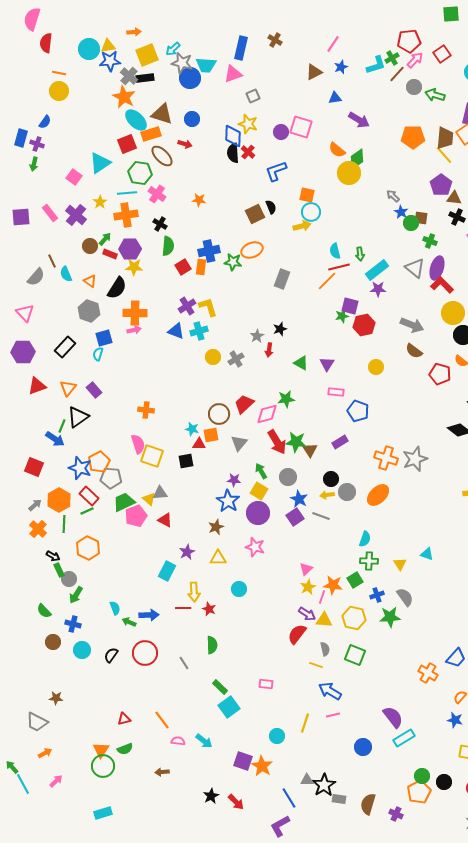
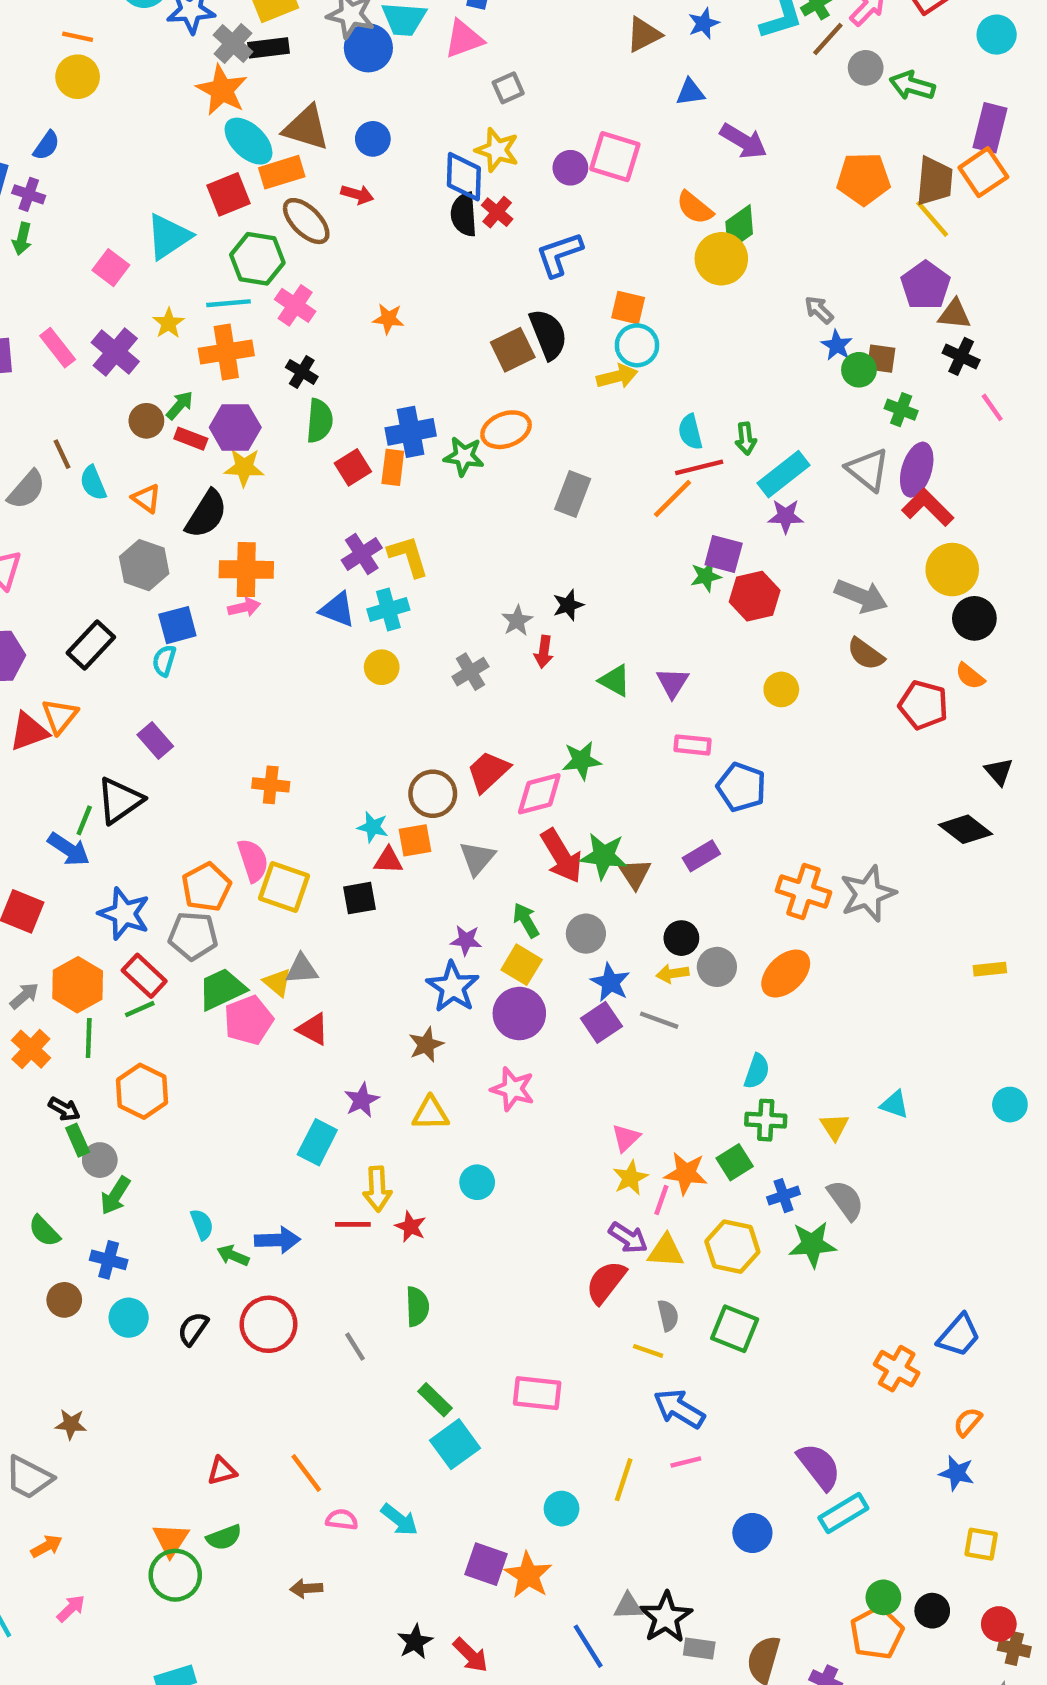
black semicircle: (271, 207) -> (548, 334), size x1.6
yellow circle: (213, 357) -> (382, 667), moved
orange triangle: (68, 388) -> (60, 716), moved
orange pentagon: (99, 462) -> (206, 887), moved
pink rectangle: (266, 684) -> (537, 1393), size x1.5

